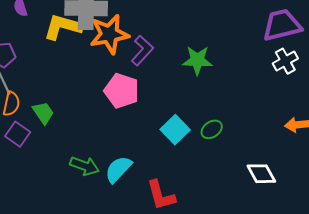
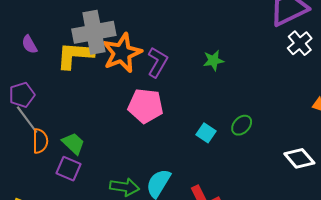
green star: (197, 60) -> (213, 60), size x0.7
cyan square: (175, 130) -> (206, 133), size x0.7
purple square: (18, 134) -> (69, 169), moved

